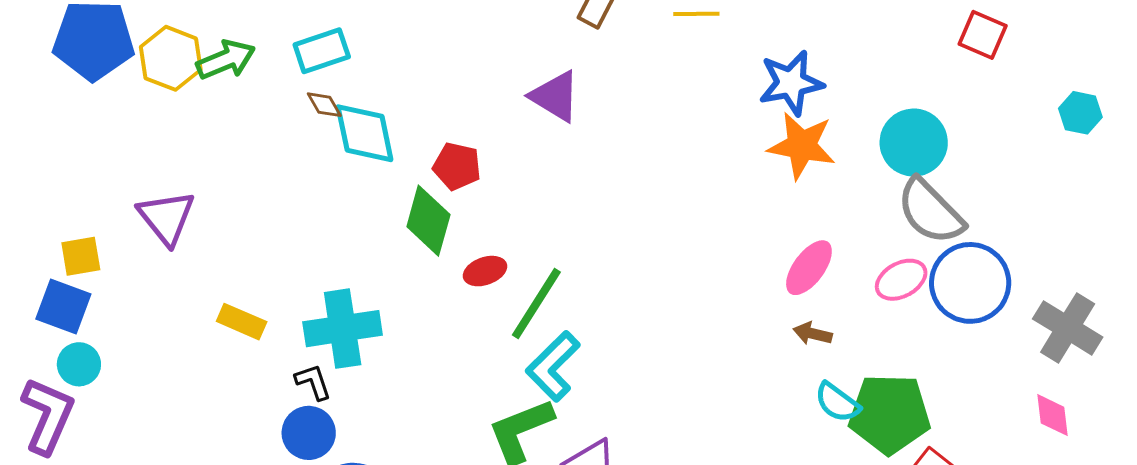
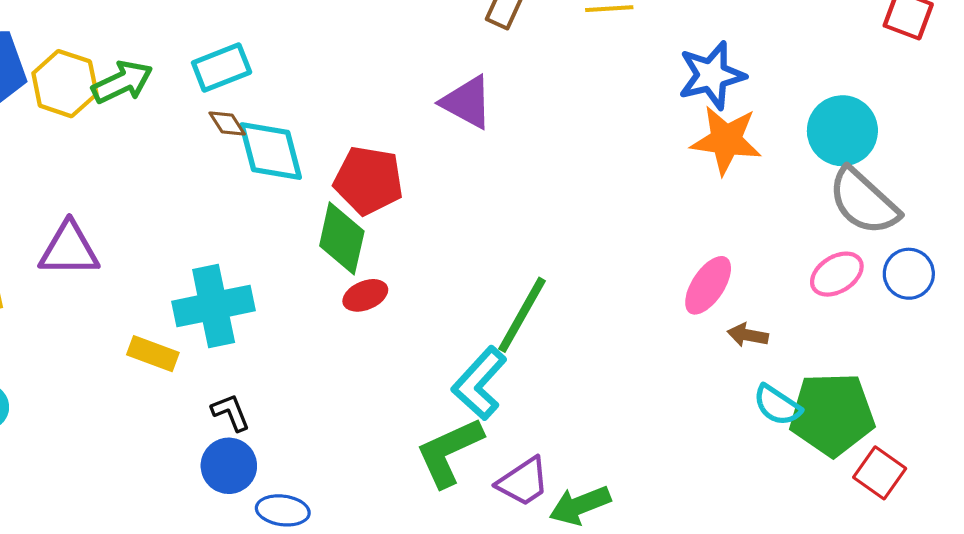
red pentagon: (457, 166) -> (368, 180), size x1.4
purple triangle: (166, 217) -> (69, 249), turned -48
pink ellipse: (809, 268) -> (708, 285), moved
red ellipse: (485, 271) -> (365, 295), moved
blue circle: (970, 283) -> (909, 274), size x0.6
green line: (536, 304) -> (522, 315), moved
cyan cross: (343, 329) -> (214, 306), moved

